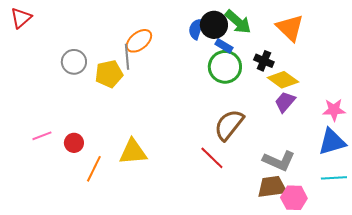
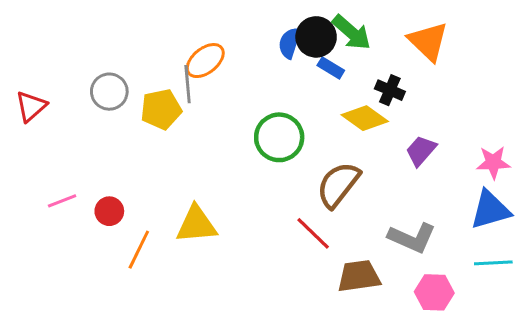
red triangle: (21, 18) -> (31, 106), moved
green circle: (225, 67) -> (279, 137), moved
yellow diamond: (283, 80) -> (365, 118), moved
brown trapezoid: (272, 187) -> (359, 276), moved

